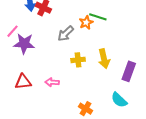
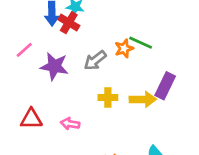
purple star: (24, 44) -> (54, 66), moved
yellow arrow: (104, 59) -> (143, 99), turned -84
purple rectangle: (129, 71) -> (165, 86), moved

